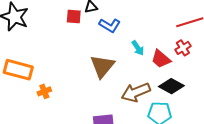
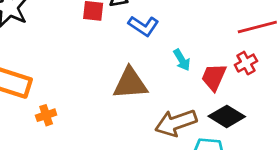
red trapezoid: (161, 59) -> (214, 77), turned 70
brown triangle: (102, 66) -> (130, 83), turned 44

